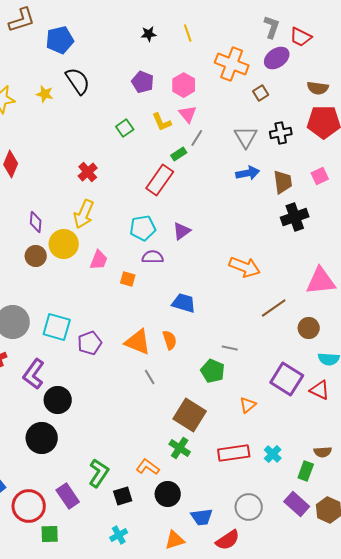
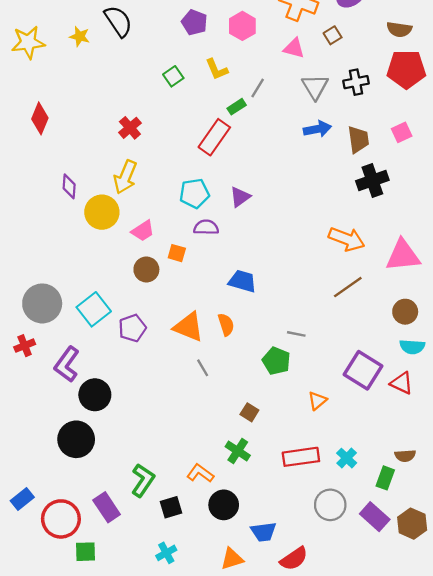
pink triangle: (188, 114) -> (294, 48), moved, turned -36
brown circle: (36, 256) -> (146, 269), moved
pink trapezoid: (99, 260) -> (143, 231), turned 35
orange arrow: (245, 267) -> (347, 239), moved
cyan square: (57, 327) -> (94, 309), turned 36
brown circle: (309, 328) -> (405, 312), moved
brown square: (190, 415) -> (249, 412), size x0.5
gray circle: (249, 507) -> (330, 505), moved

